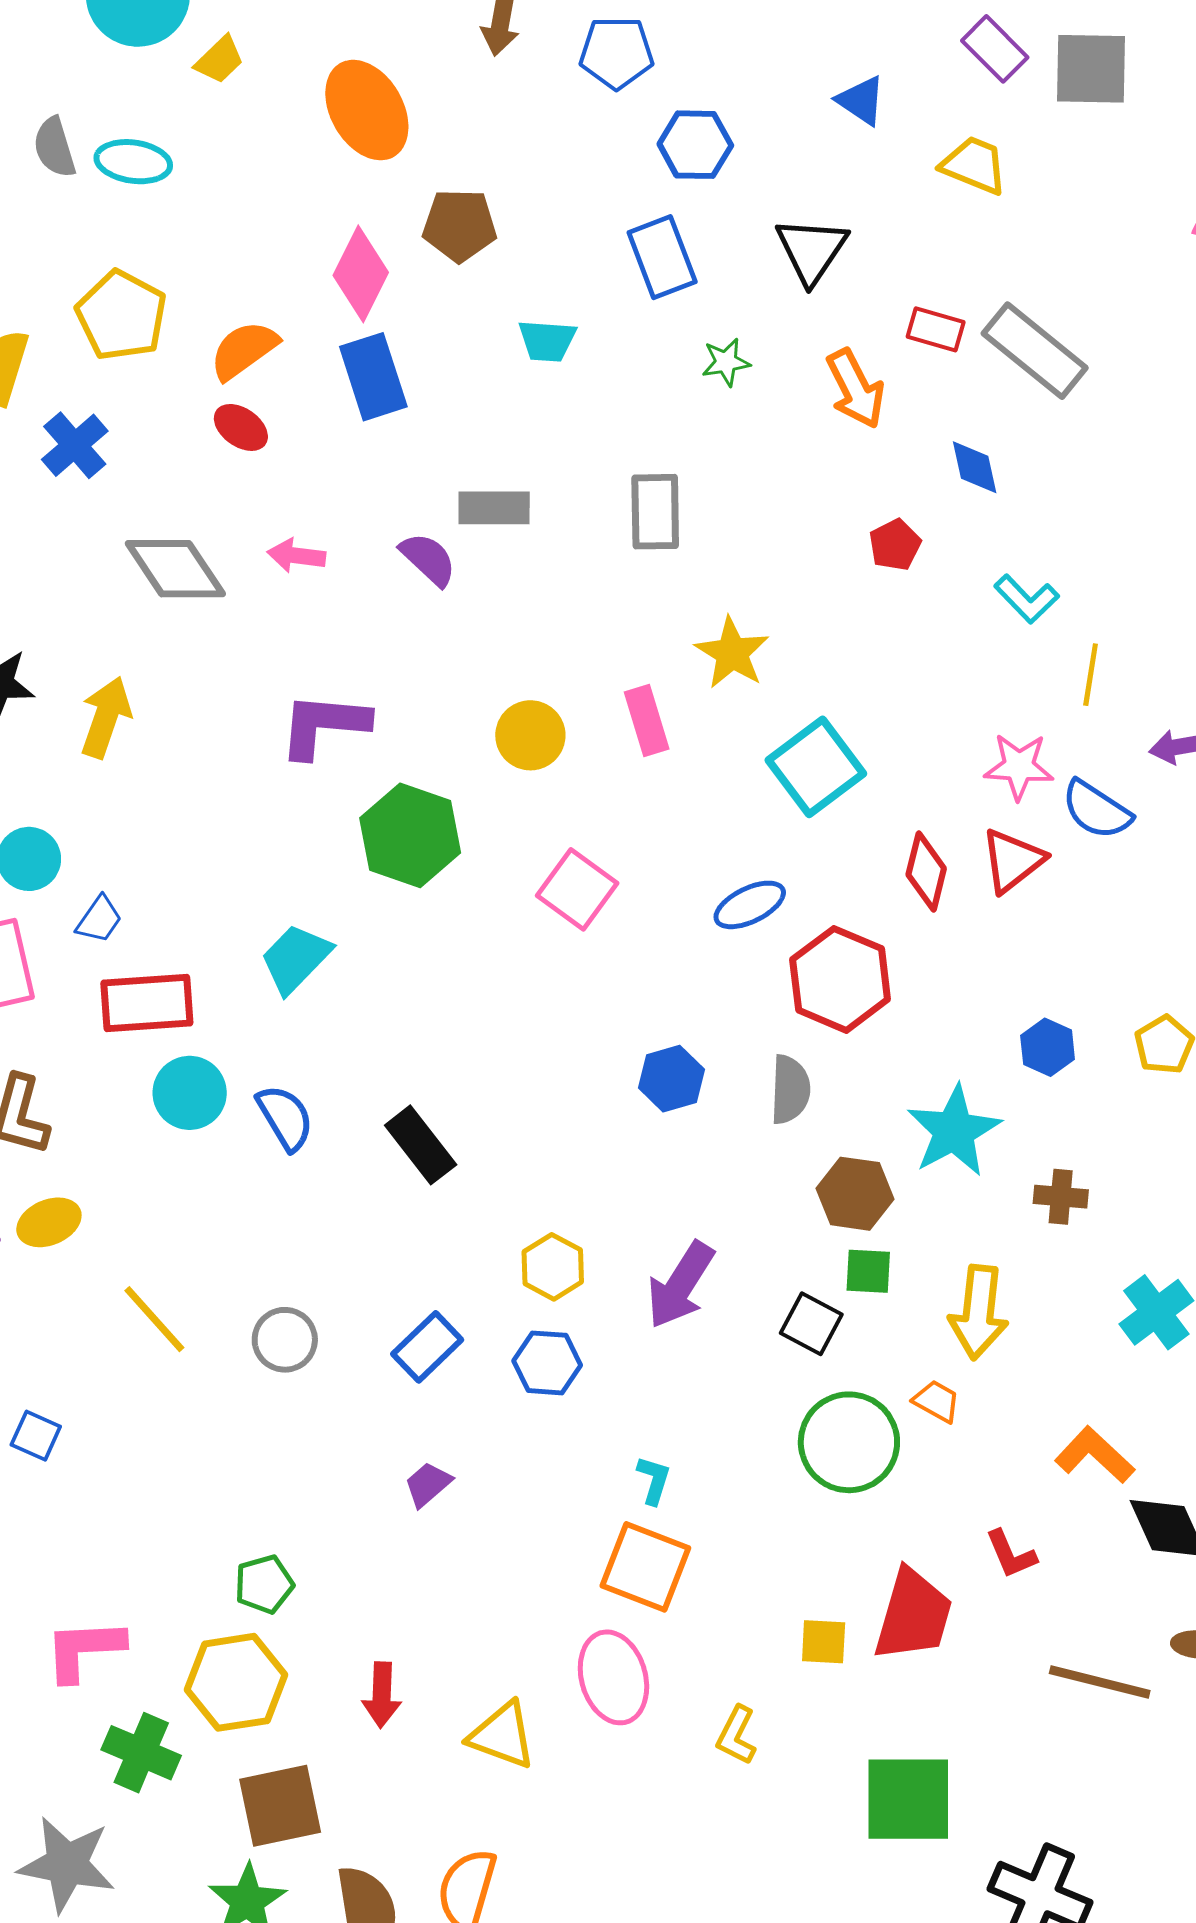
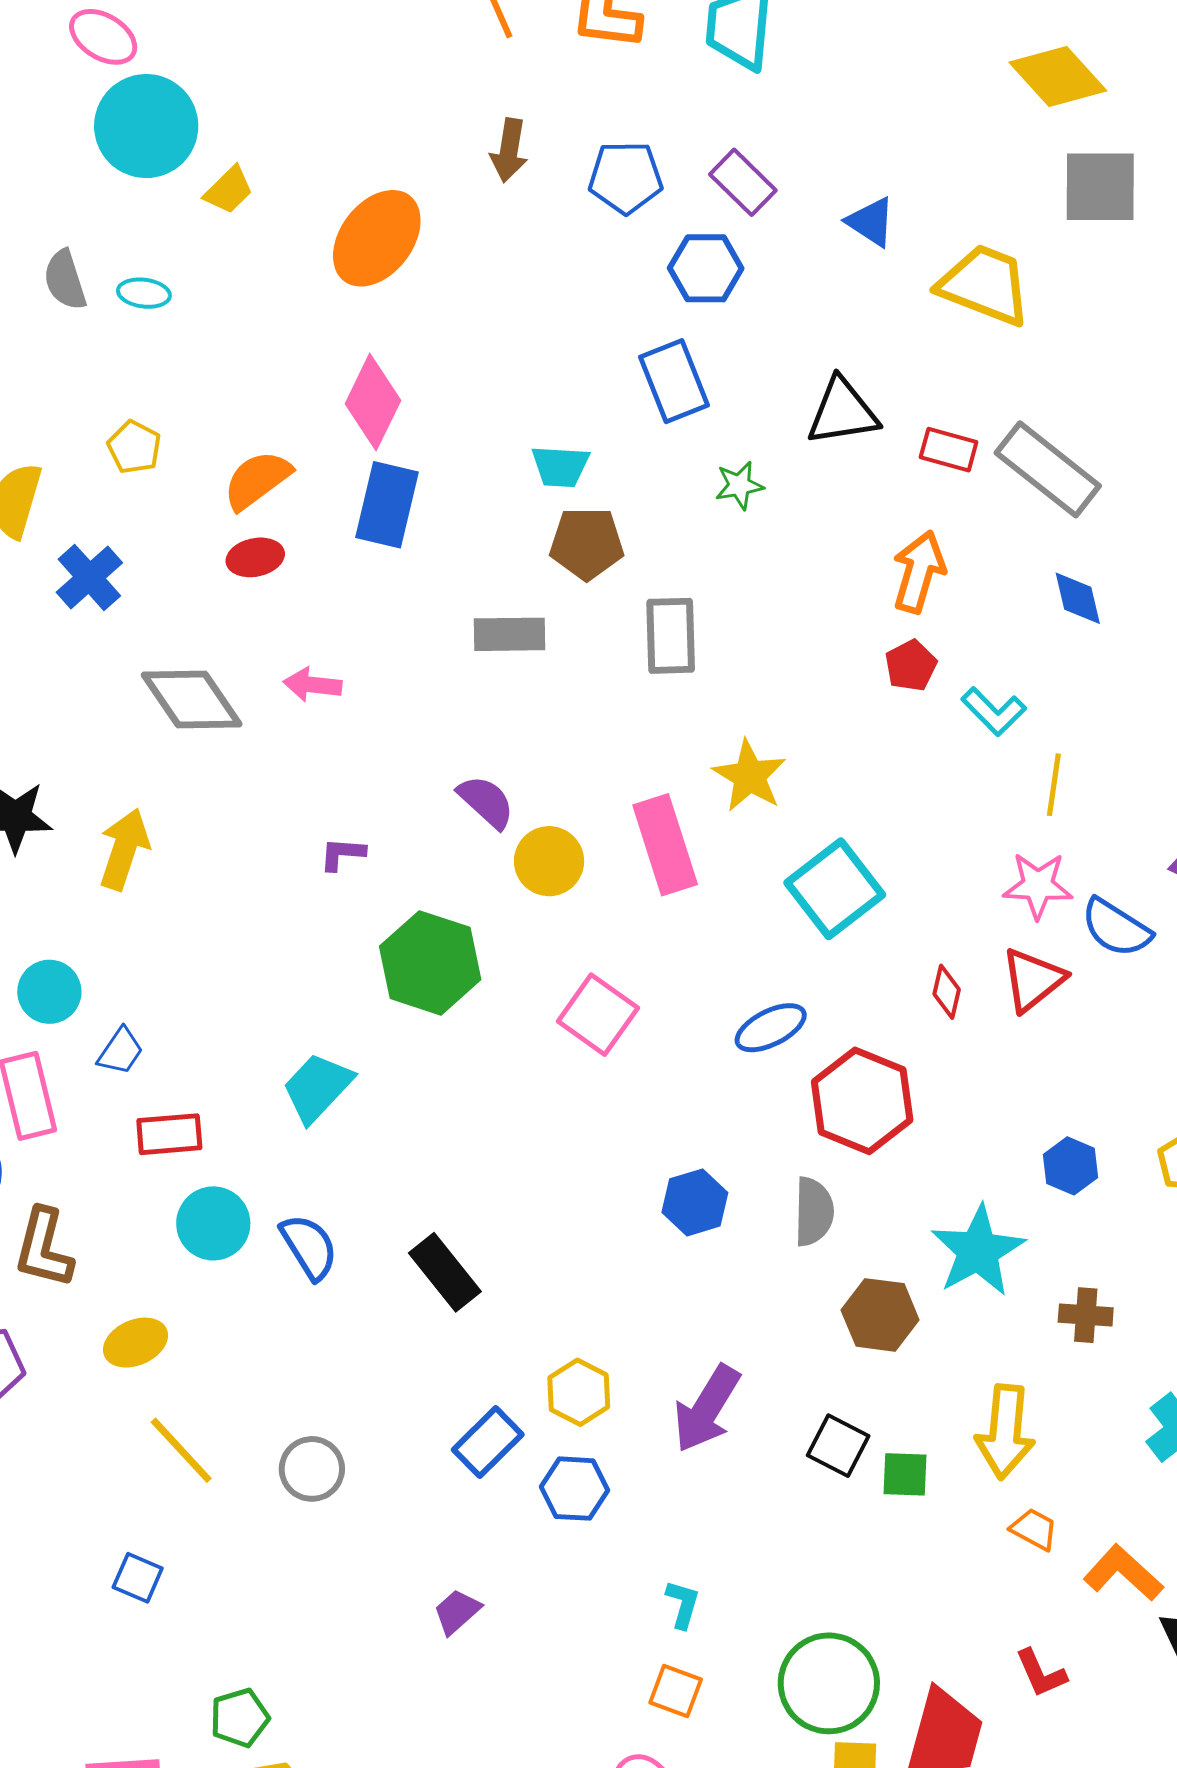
purple rectangle: (995, 49) -> (743, 182), moved
orange ellipse: (367, 110) -> (377, 238), turned 68
cyan ellipse: (133, 162) -> (144, 293), size x0.7
yellow trapezoid: (974, 165) -> (985, 285), size x1.4
brown pentagon: (460, 225) -> (587, 543), moved
black triangle: (812, 250) -> (843, 412), moved, turned 48
yellow pentagon: (121, 316) -> (134, 447), size x0.6
blue rectangle: (373, 377) -> (387, 505), turned 32
orange arrow: (855, 389) -> (919, 572), moved, turned -136
red ellipse: (241, 427) -> (255, 557), turned -46
blue diamond: (975, 467) -> (1078, 598), moved
purple semicircle: (428, 559) -> (486, 802), moved
cyan L-shape: (1027, 599) -> (994, 711), moved
yellow line: (1091, 675) -> (1054, 785), moved
pink rectangle: (647, 721) -> (665, 845), size x1.4
purple L-shape: (324, 725) -> (342, 854), size x0.5
red diamond: (926, 871) -> (947, 992), size x0.7
red rectangle: (147, 1003) -> (169, 1134), size x0.7
yellow ellipse: (49, 1222) -> (136, 1343), moved
green square: (868, 1271) -> (905, 1474), moved
blue rectangle: (427, 1347) -> (488, 1442), moved
orange trapezoid: (937, 1401) -> (1034, 1529), moved
blue square: (36, 1436) -> (138, 1578), moved
green circle: (849, 1442) -> (829, 1683), moved
orange square: (645, 1567) -> (676, 1691), size x0.6
green pentagon: (264, 1584) -> (240, 1718), moved

